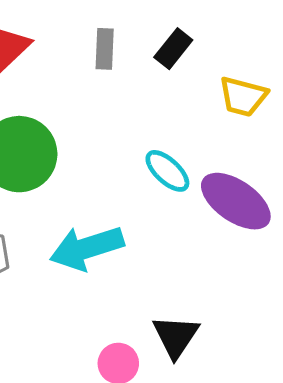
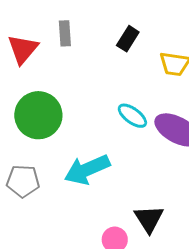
gray rectangle: (105, 49) -> (65, 33), moved

